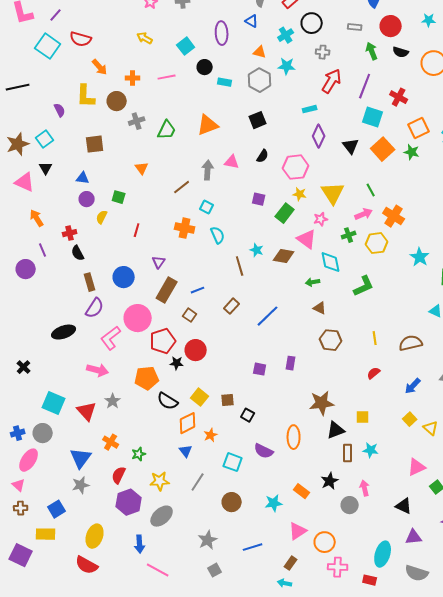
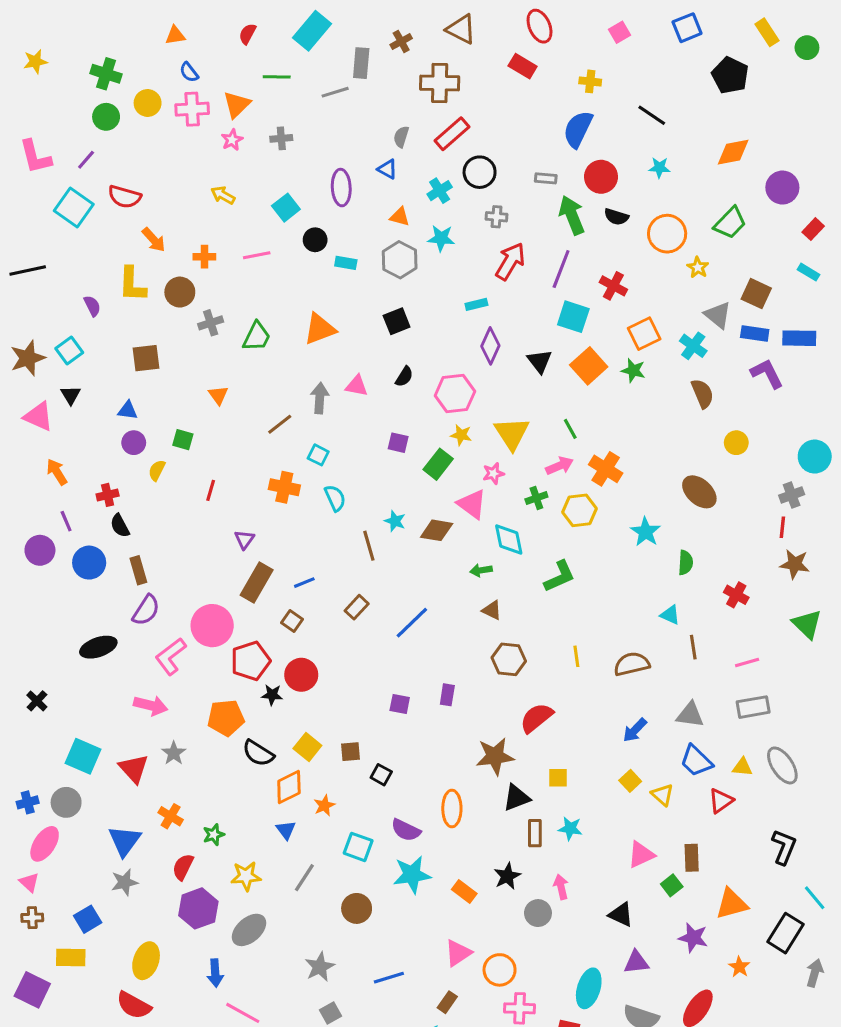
green arrow: (372, 51) -> (572, 215), size x1.4
blue circle: (124, 277) -> (89, 563), moved
red semicircle: (374, 373) -> (536, 718), moved, size x1.6
cyan star: (274, 503) -> (412, 875), moved, size x1.4

